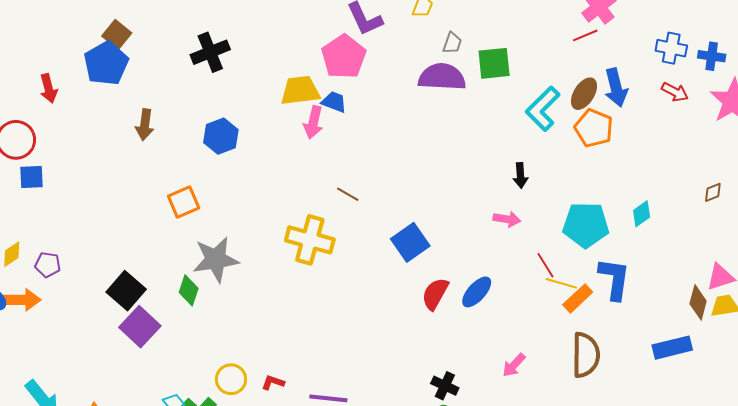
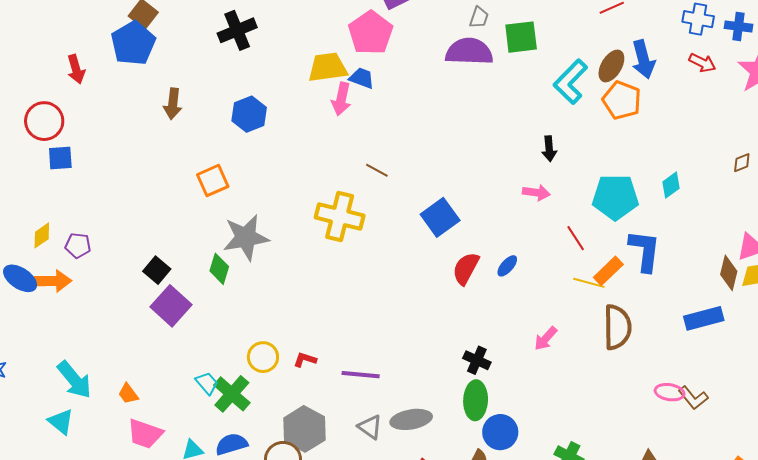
yellow line: (561, 283) -> (589, 283), moved
black square: (126, 291) -> (157, 270), size x0.7
blue ellipse: (477, 292) -> (507, 266), size x0.7

